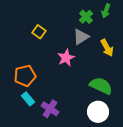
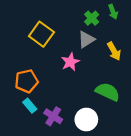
green arrow: (106, 11) -> (113, 12), turned -40
yellow square: (39, 32) -> (41, 34), size x1.6
white circle: (98, 112) -> (86, 120), moved

